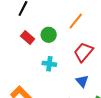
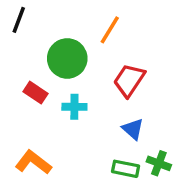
green circle: (49, 35) -> (67, 58), size x1.5
red rectangle: (28, 38) -> (36, 93), moved

